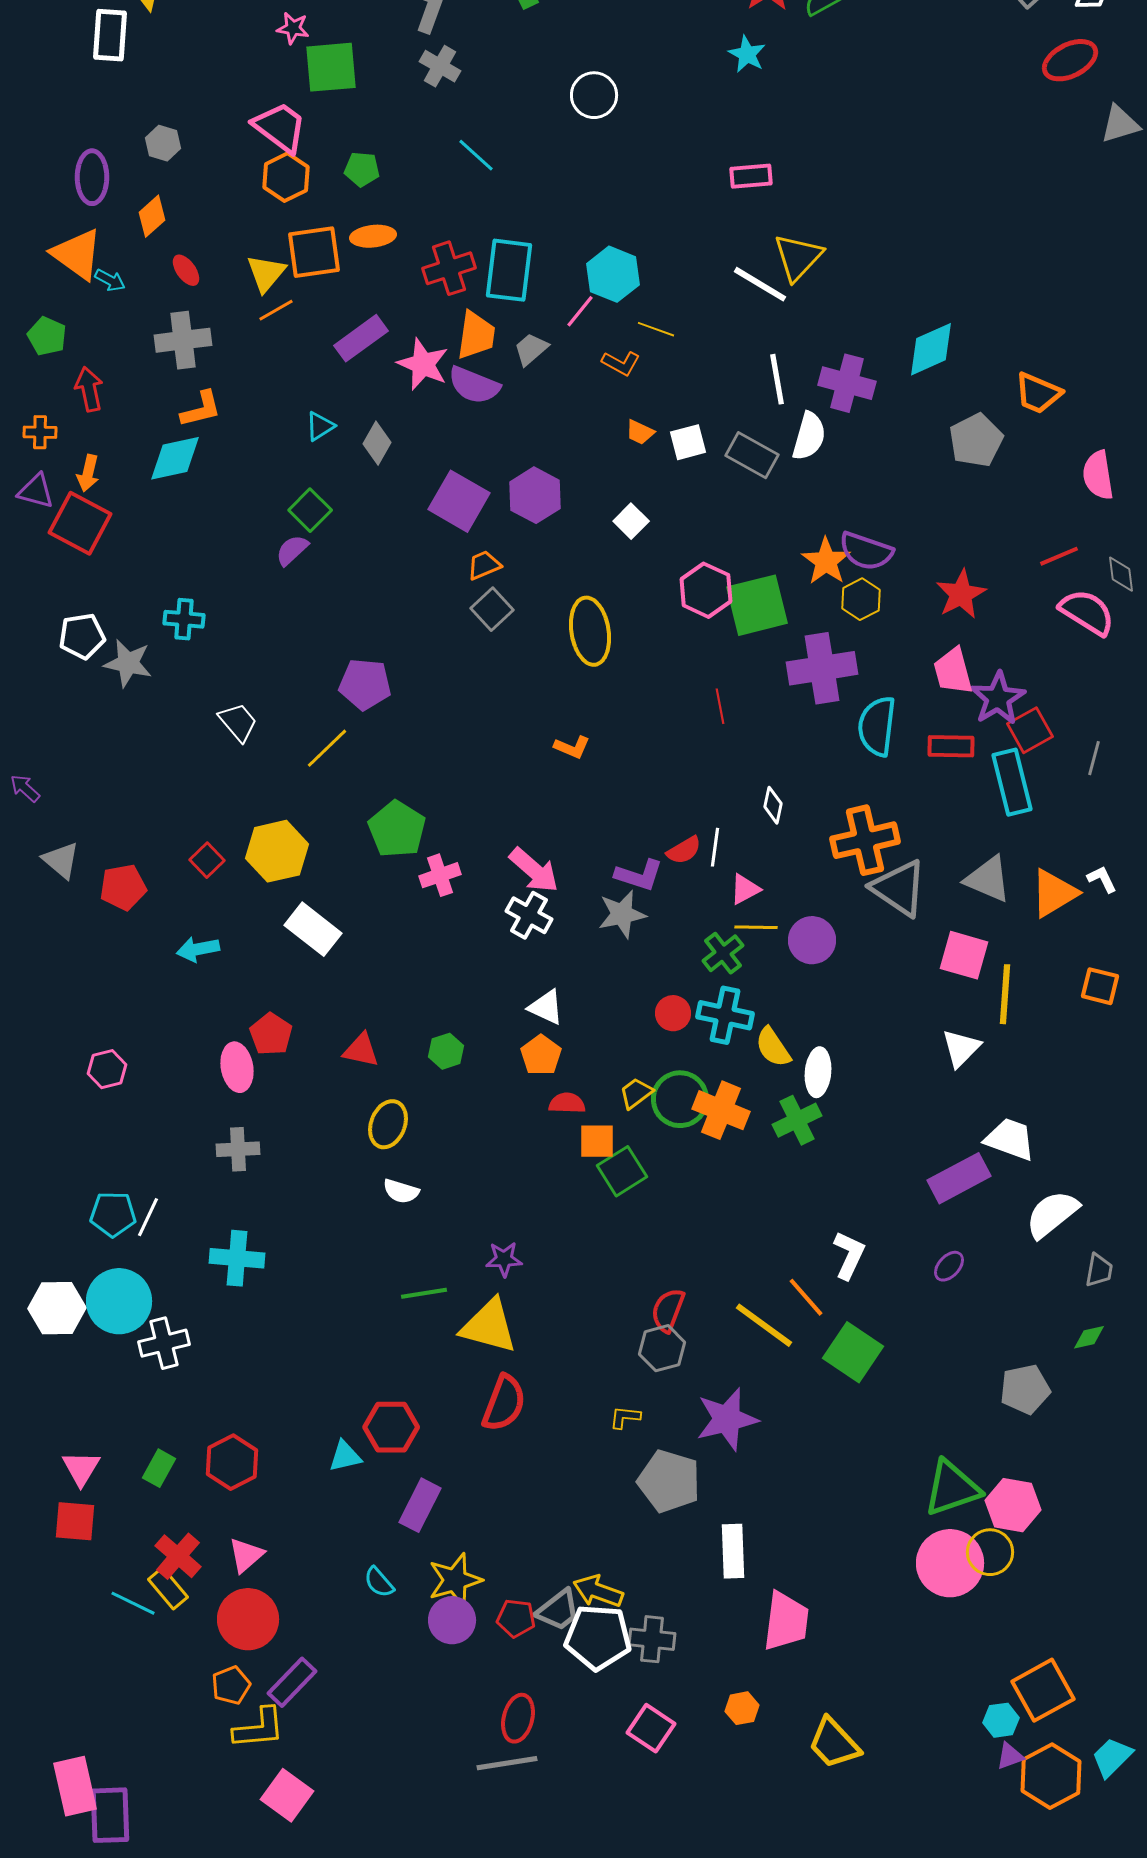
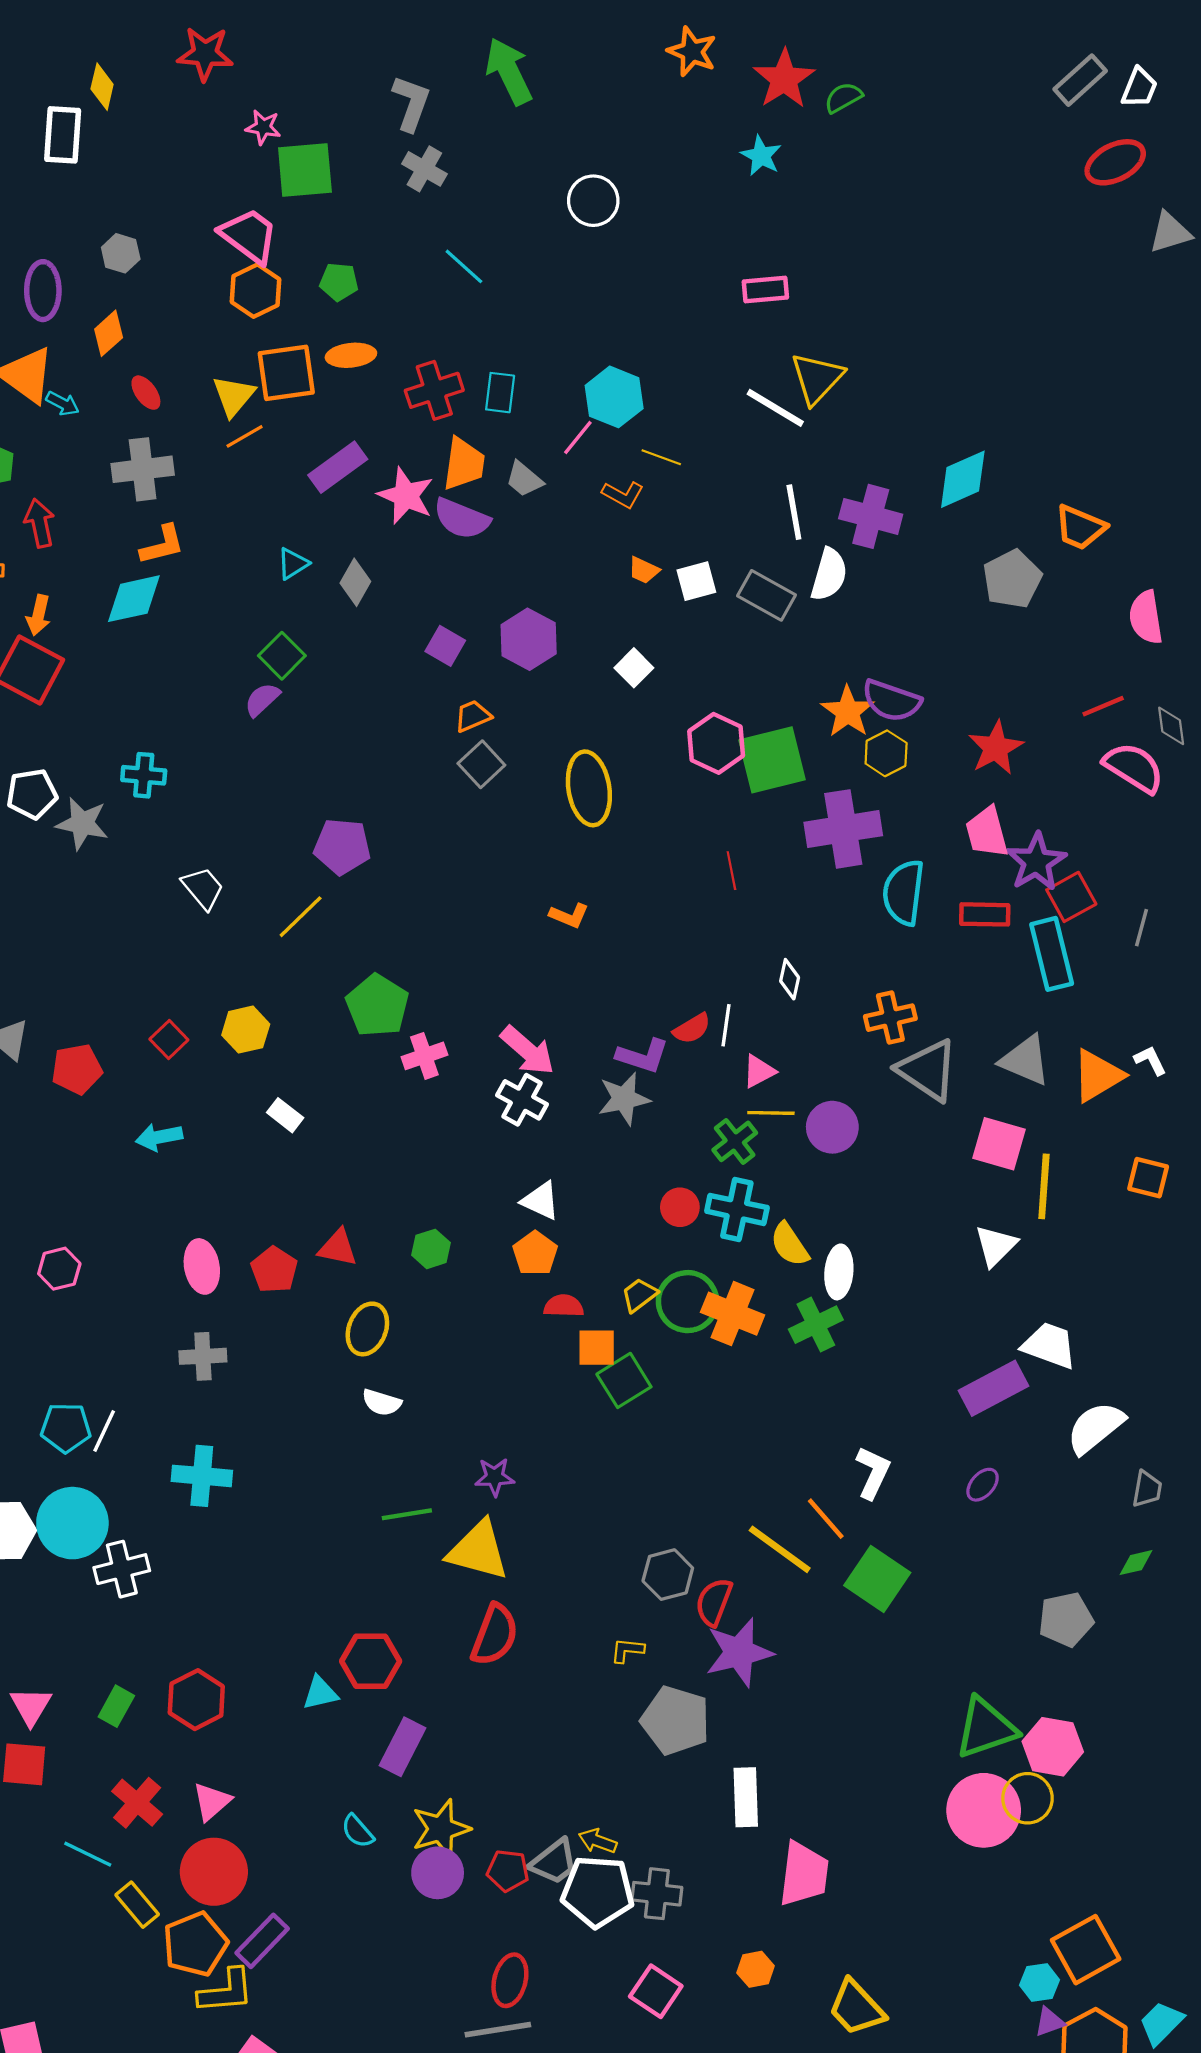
cyan rectangle: (509, 270) -> (500, 393), size x0.6
gray trapezoid: (531, 349) -> (524, 479), turned -99
purple square: (459, 501) -> (445, 646), size x0.6
orange cross: (865, 840) -> (890, 1018), size x0.7
yellow hexagon: (277, 851) -> (246, 1030), size x0.7
white rectangle: (313, 929) -> (285, 1115), size x0.6
red pentagon: (271, 1034) -> (274, 1270), moved
red semicircle: (668, 1310) -> (714, 1602), moved
yellow rectangle: (168, 1588) -> (137, 1905), moved
yellow arrow: (598, 1591) -> (598, 1841), size x0.7
orange pentagon: (231, 1685) -> (195, 1944), size x1.5

